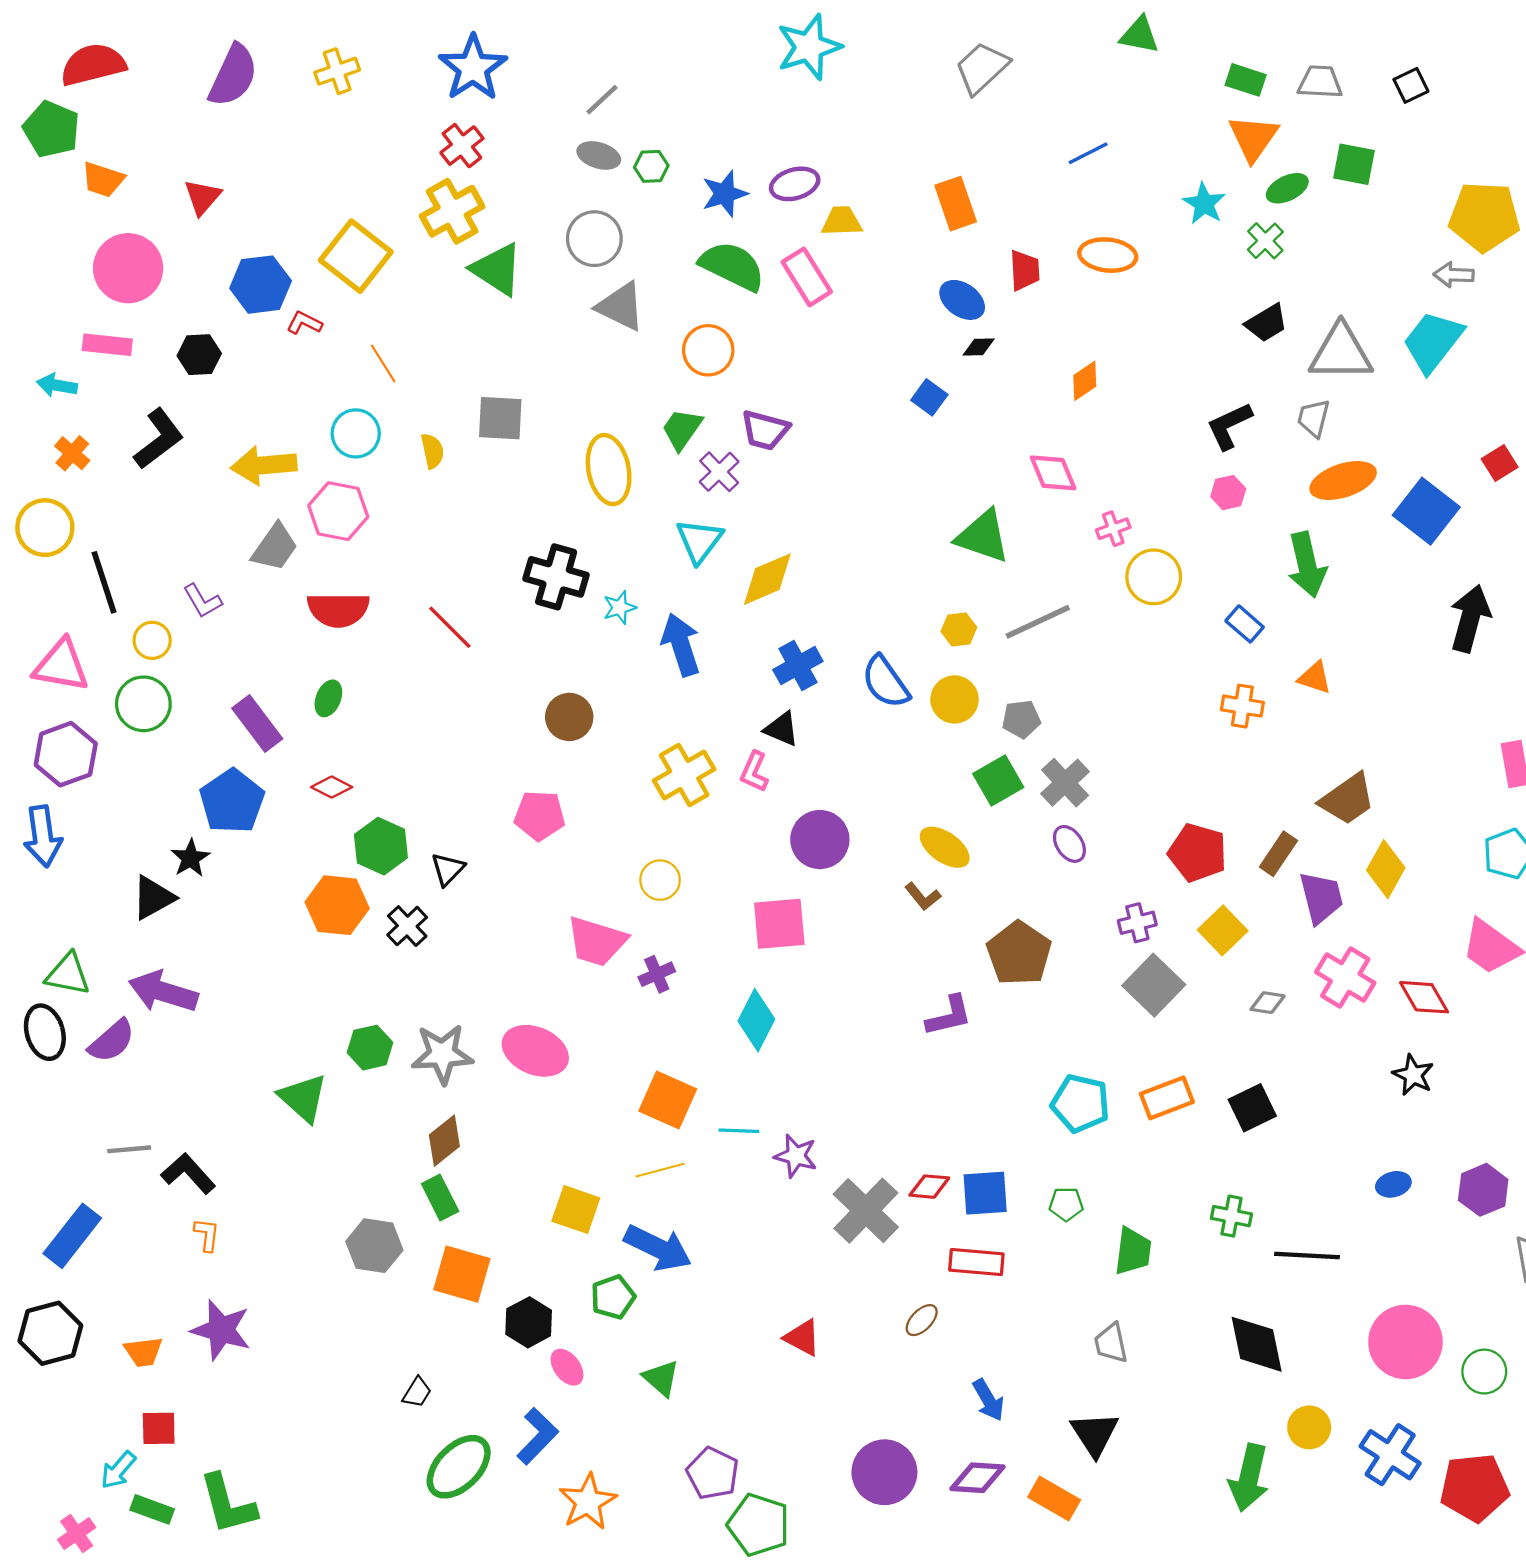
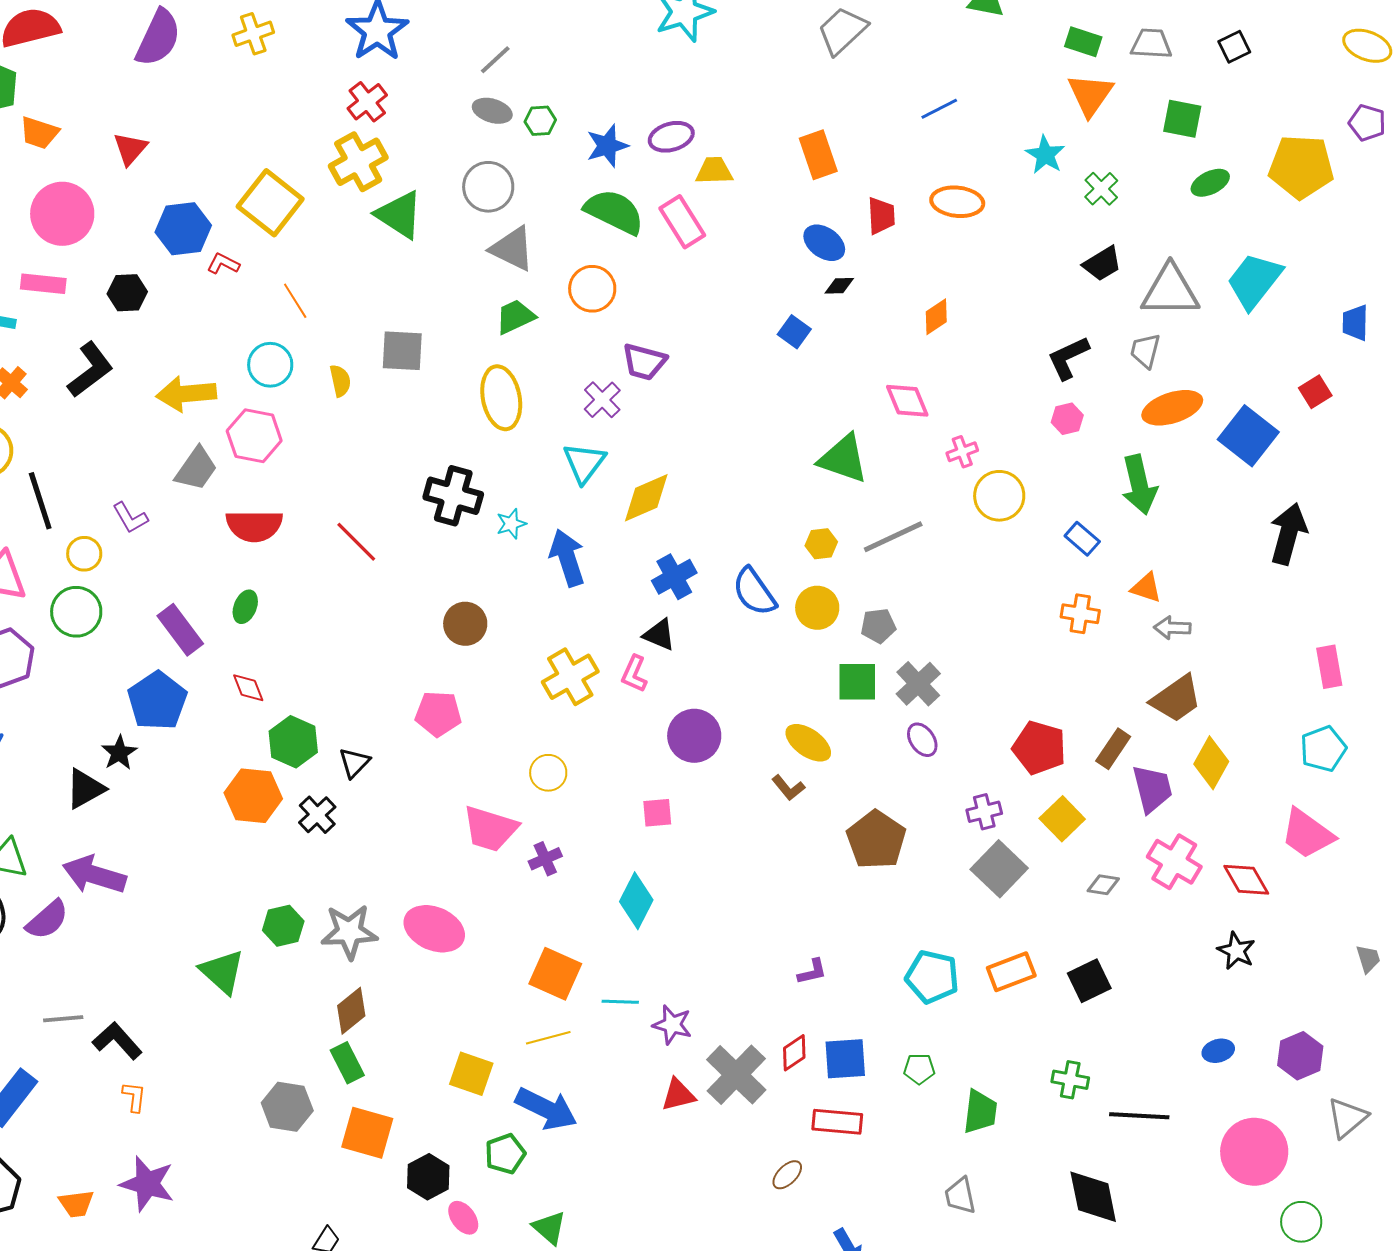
green ellipse: (1287, 188) -> (1210, 183), moved
gray arrow: (1454, 275) -> (1172, 628), moved
green trapezoid: (682, 429) -> (515, 317), moved, turned 30
green square: (998, 780) -> (857, 682), turned 30
red diamond: (332, 787) -> (248, 688), turned 42
pink square: (779, 924) -> (657, 813), size x0.6
purple L-shape: (949, 1016) -> (812, 972), moved, size x0.7
red diamond: (929, 1187) -> (794, 1053), turned -39
red triangle: (802, 1338) -> (678, 1095), moved, turned -42
pink circle: (1405, 1342) -> (1254, 1152), moved

